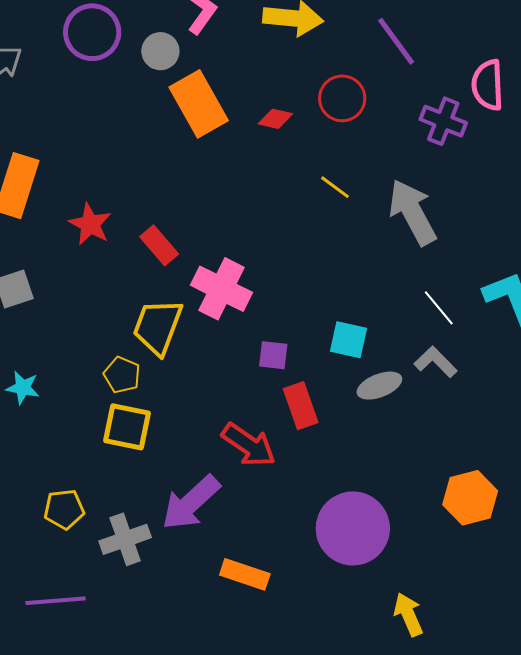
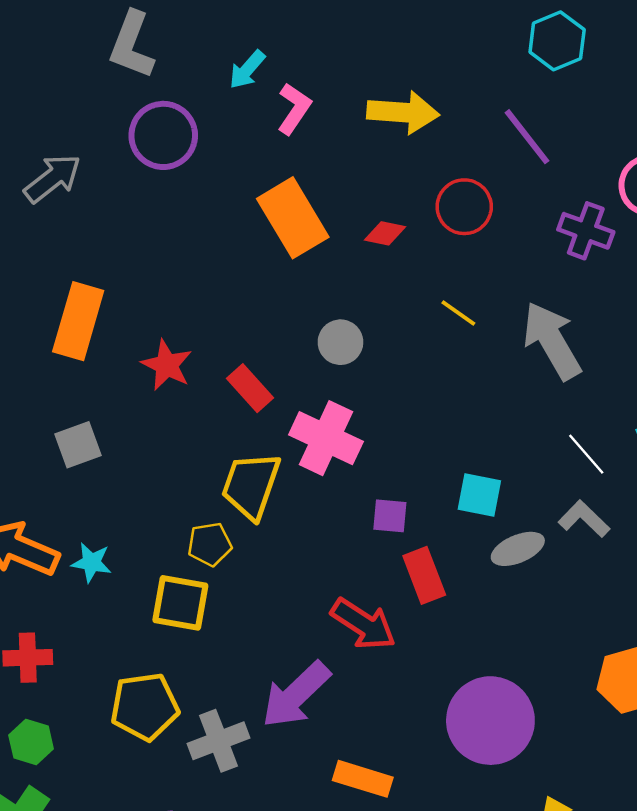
gray circle: (160, 51) -> (340, 342), moved
yellow pentagon: (122, 375) -> (210, 544), turned -30
yellow square: (127, 427) -> (180, 603), moved
yellow pentagon: (64, 509) -> (145, 707), size x1.4

